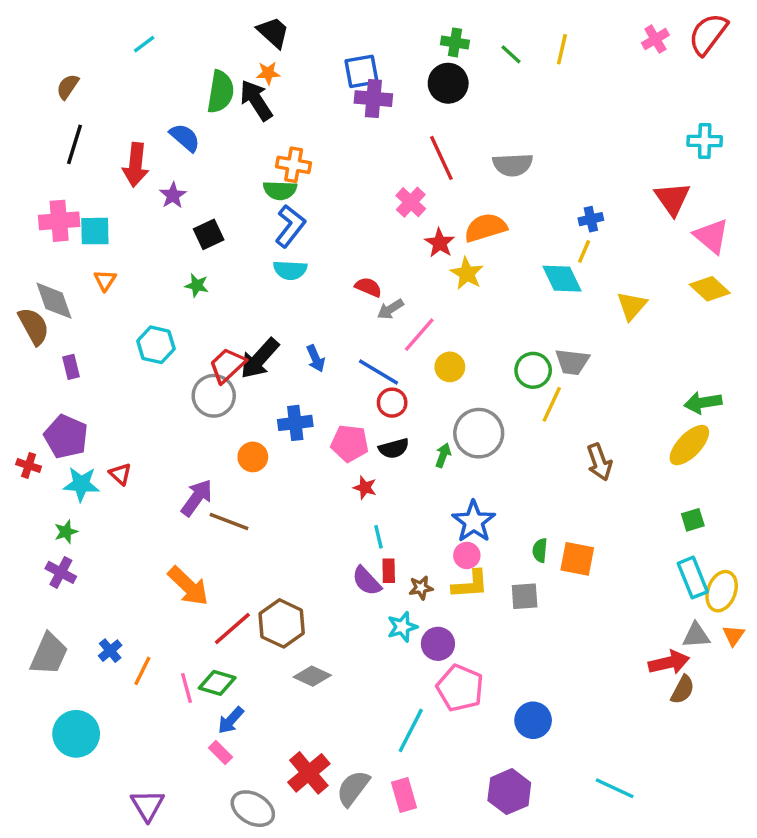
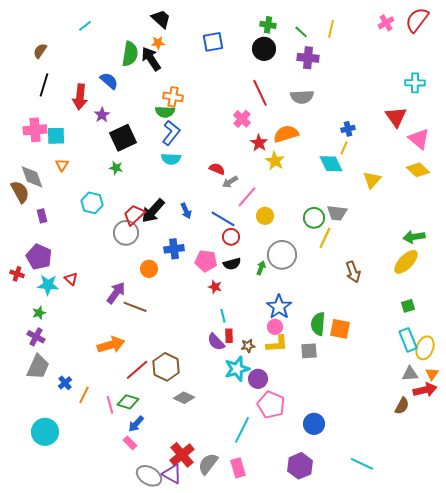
purple cross: (373, 99) -> (308, 58), moved
black square: (209, 234) -> (123, 138), size x1.5
green semicircle: (540, 550) -> (318, 324), size x1.6
orange arrow: (188, 586) -> (111, 345), turned -60
cyan star: (402, 627) -> (237, 369), size x1.4
gray trapezoid: (49, 654) -> (38, 367), moved
red arrow: (669, 662) -> (425, 390), moved
purple triangle: (147, 805) -> (172, 474), moved, turned -30

